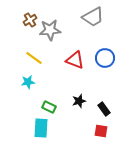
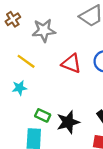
brown cross: (30, 20) -> (13, 19), moved
black star: (79, 101) -> (68, 122), moved, size x1.5

